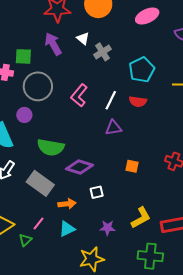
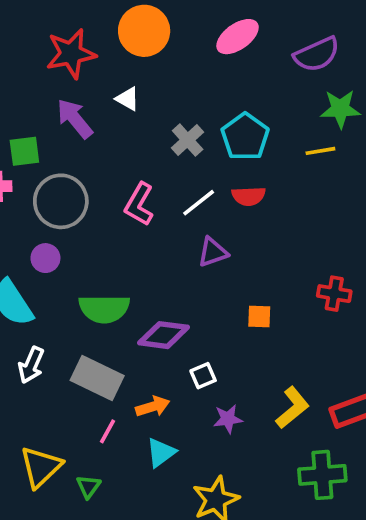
gray cross: (103, 52) -> (188, 140), moved
white line: (111, 100) -> (199, 203), turned 36
pink line: (38, 223) -> (108, 431), moved
purple star: (107, 228) -> (228, 419), moved

